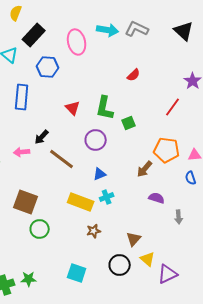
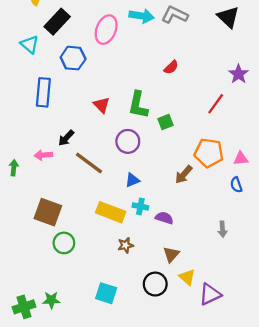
pink ellipse: (77, 42) -> (106, 30), turned 35
cyan cross: (107, 197) -> (140, 206), turned 32
purple semicircle: (157, 198) -> (164, 218), moved

